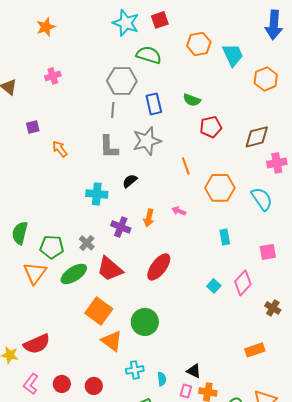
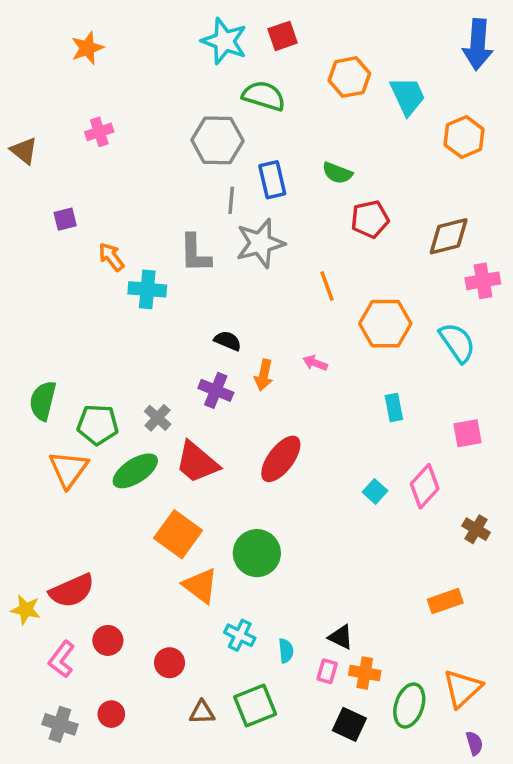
gray line: (113, 110) -> (231, 200), moved
black semicircle: (130, 181) -> (228, 341), moved, turned 63
cyan cross: (97, 194) -> (147, 289), moved
cyan cross: (135, 370) -> (240, 635), turned 36
red circle: (62, 384) -> (108, 640), moved

